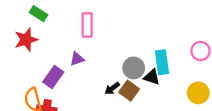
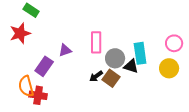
pink rectangle: (87, 25) -> (96, 42), moved
yellow circle: (198, 93) -> (169, 68), moved

